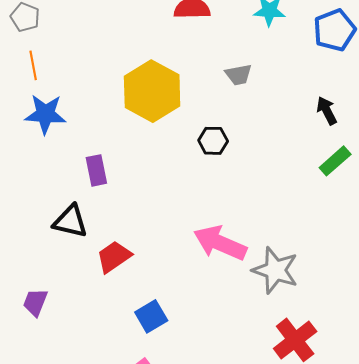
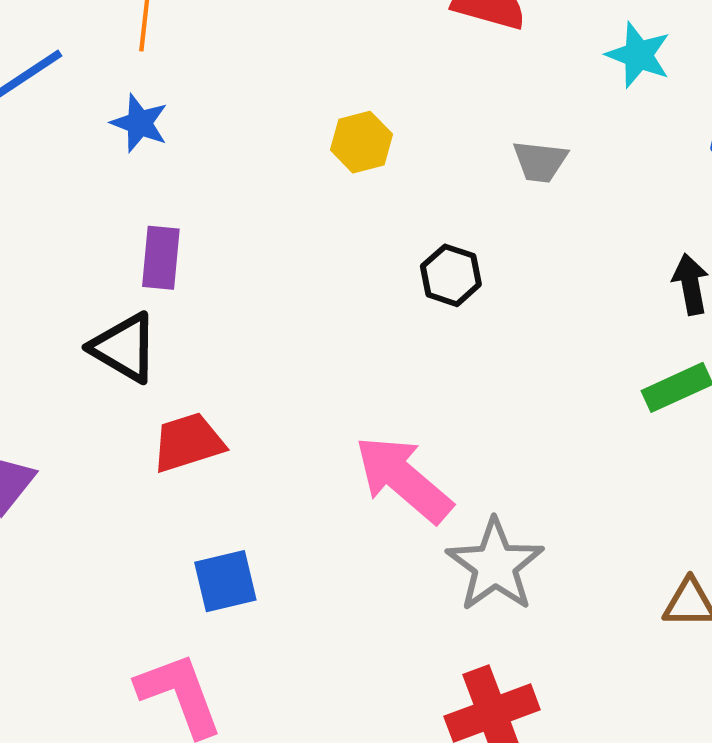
yellow hexagon: (152, 91) -> (361, 142), size x0.5
blue star: (45, 114) -> (140, 123), size x0.7
purple rectangle: (96, 170) -> (161, 258), moved

